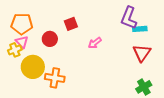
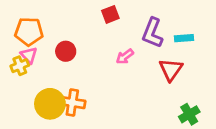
purple L-shape: (129, 18) -> (152, 33), moved
red square: (71, 24) -> (110, 14), moved
red triangle: (142, 53) -> (171, 70), moved
yellow circle: (33, 67) -> (50, 104), moved

